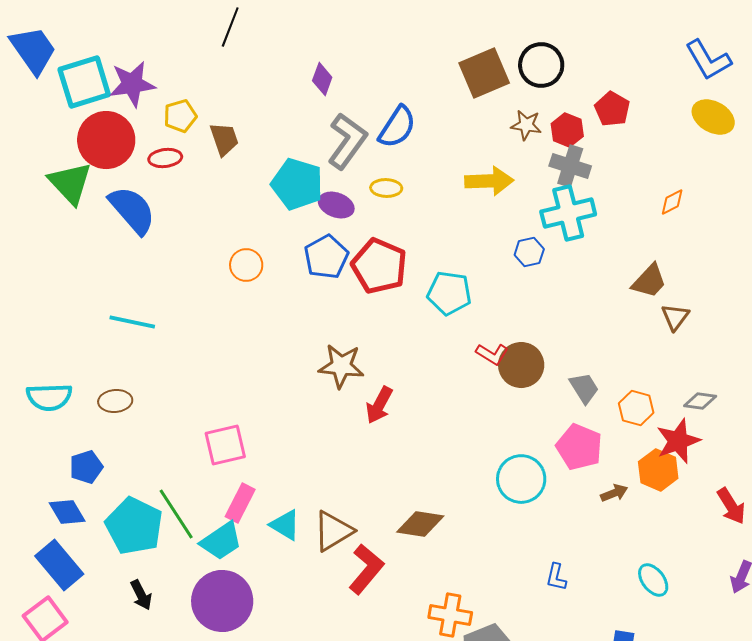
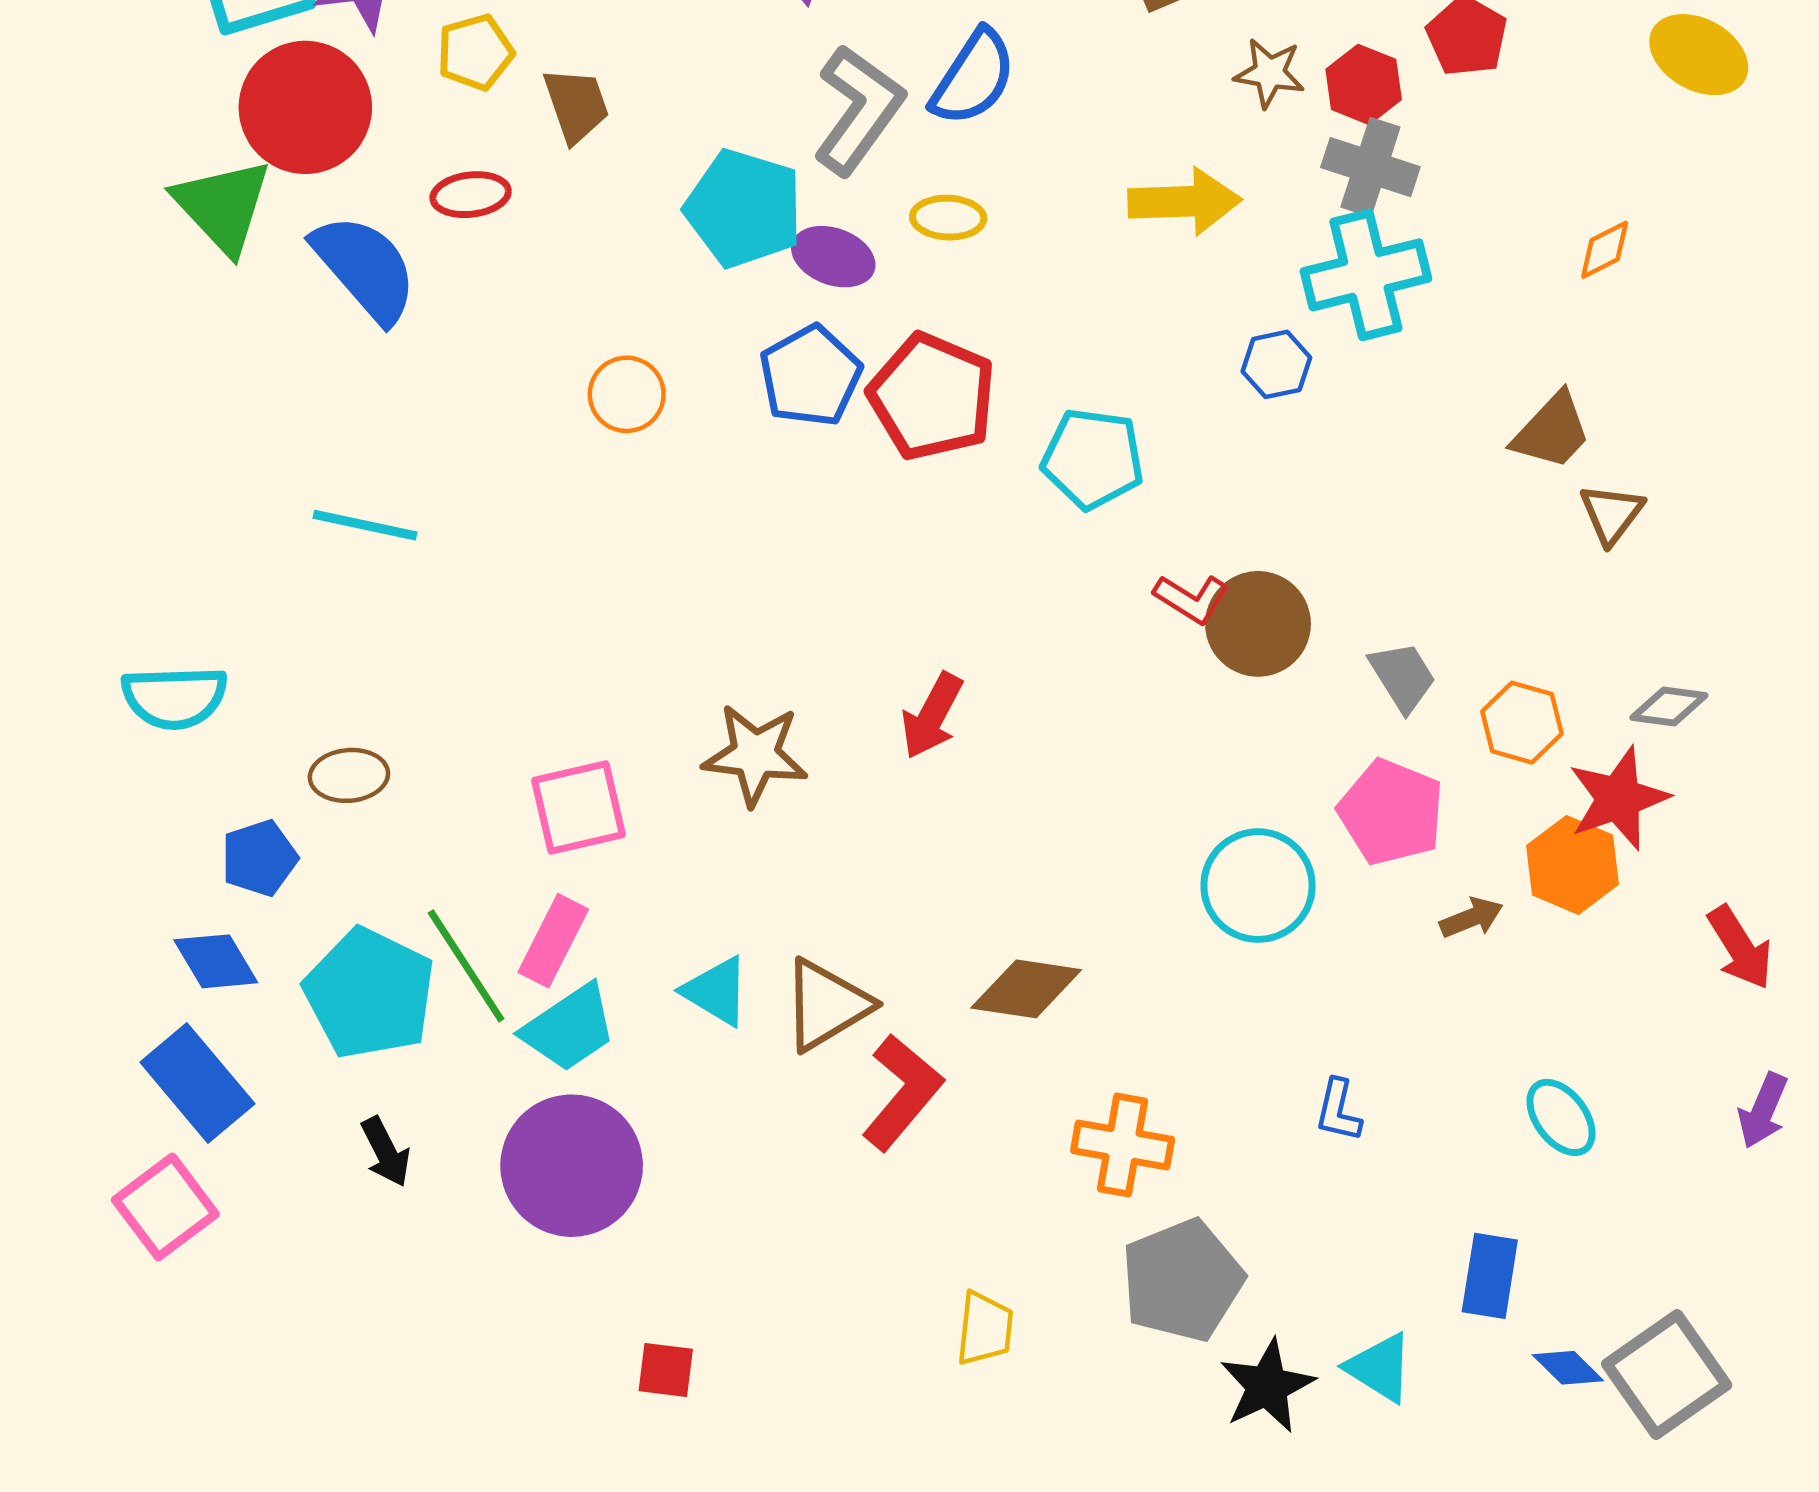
red ellipse: (165, 158) -> (471, 195), moved
brown star: (341, 366) -> (755, 755), moved
brown ellipse: (115, 401) -> (349, 775), moved
pink rectangle: (240, 503) -> (553, 941), moved
orange cross: (450, 615) -> (1123, 1145), moved

